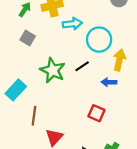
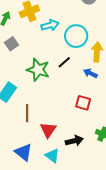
gray square: (28, 38) -> (12, 44), turned 32
blue arrow: (109, 82) -> (90, 73), turned 32

